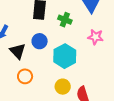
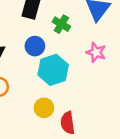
blue circle: (40, 41) -> (35, 46), moved

